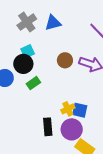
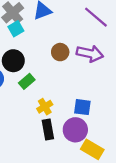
cyan square: (28, 51) -> (16, 29), moved
yellow cross: (68, 109) -> (45, 107), moved

